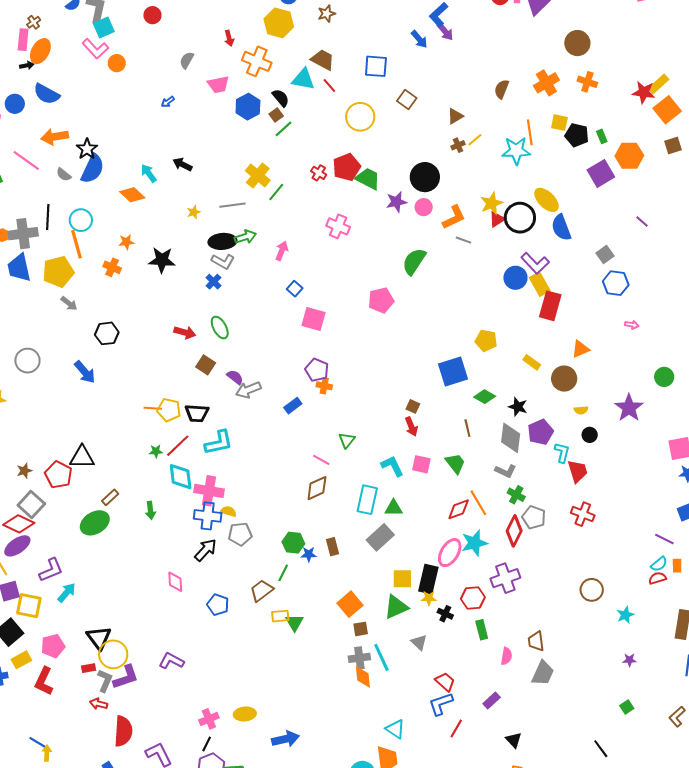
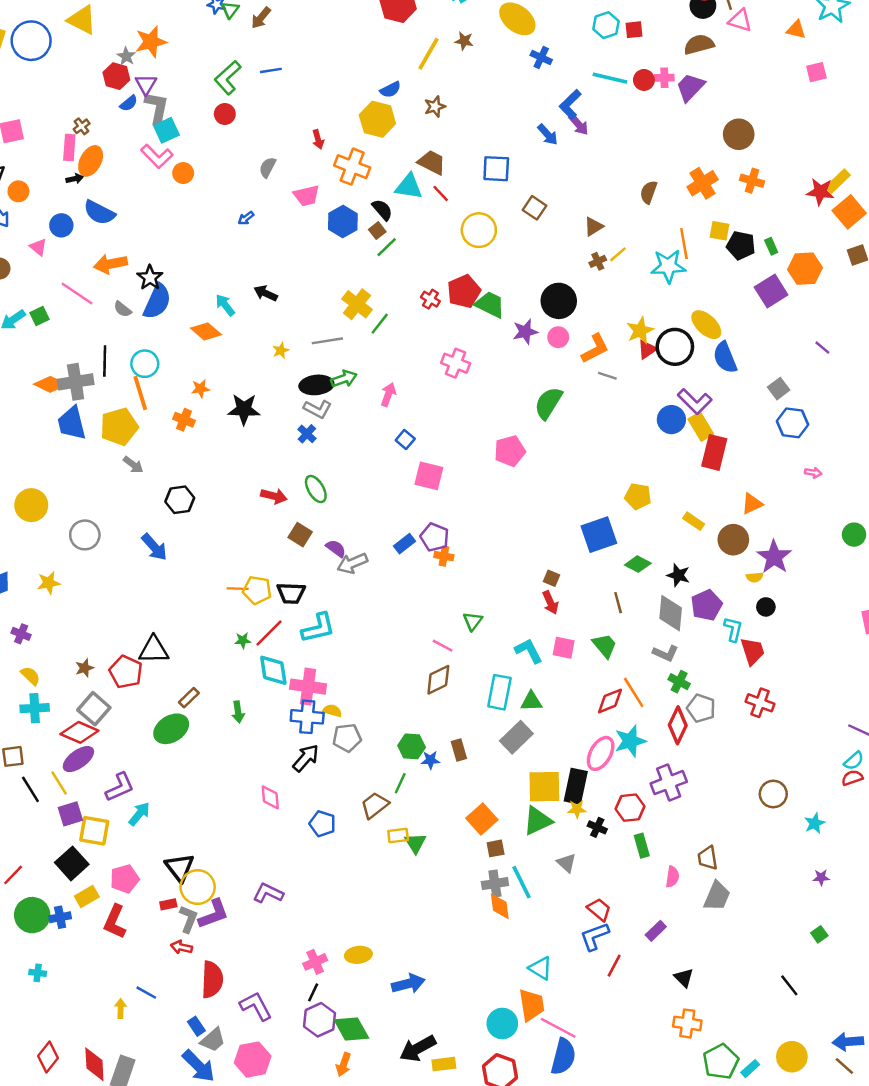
blue rectangle: (293, 406) -> (405, 544), moved
purple star: (629, 408) -> (774, 557), moved
yellow square: (402, 579) -> (544, 787), size x1.4
blue line: (37, 742) -> (146, 993), moved

